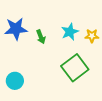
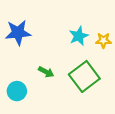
green arrow: (41, 37) -> (46, 72), moved, turned -40

